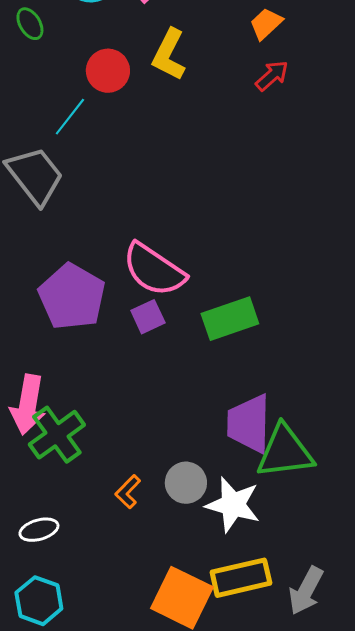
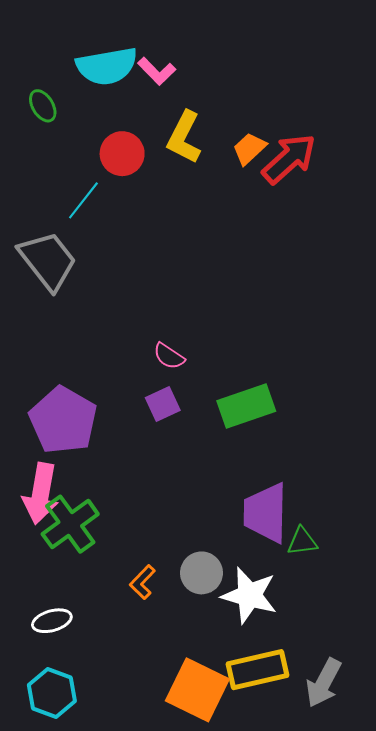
orange trapezoid: (266, 24) -> (249, 149), moved
red arrow: (272, 76) -> (289, 159), size x1.6
pink semicircle: (154, 270) -> (169, 356), size x0.5
purple pentagon: (72, 297) -> (63, 420), moved
green triangle: (285, 452) -> (302, 541), size x0.5

